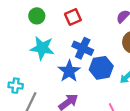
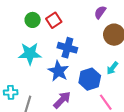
green circle: (37, 16) -> (33, 20), moved
blue hexagon: (101, 68) -> (90, 79), moved

